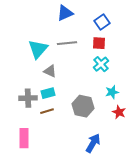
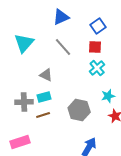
gray line: (67, 43) -> (63, 47), turned 54
cyan triangle: (38, 49) -> (24, 43), moved
pink rectangle: (24, 138) -> (20, 142), turned 72

